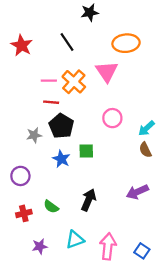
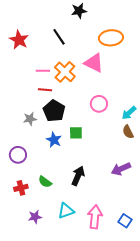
pink triangle: (107, 72) -> (94, 63), turned -30

